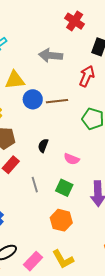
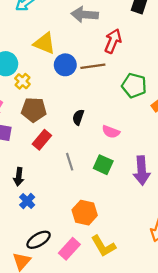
red arrow: (87, 76) -> (113, 41), moved
yellow triangle: (15, 80) -> (44, 43), turned 30
orange hexagon: (61, 220) -> (85, 213), moved

